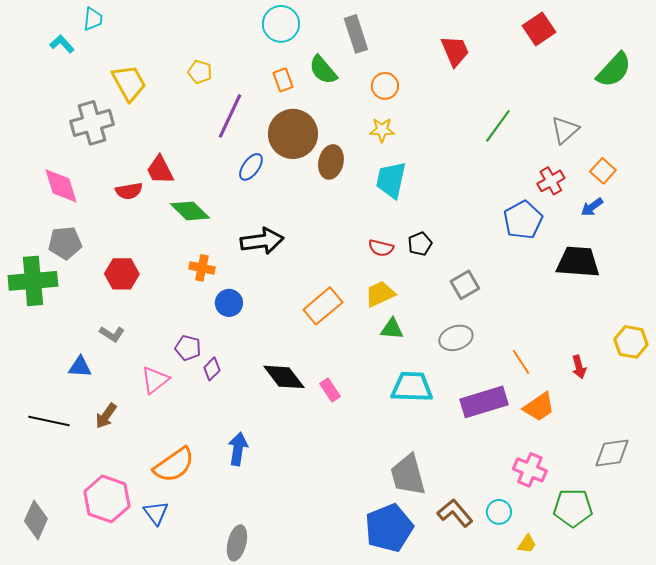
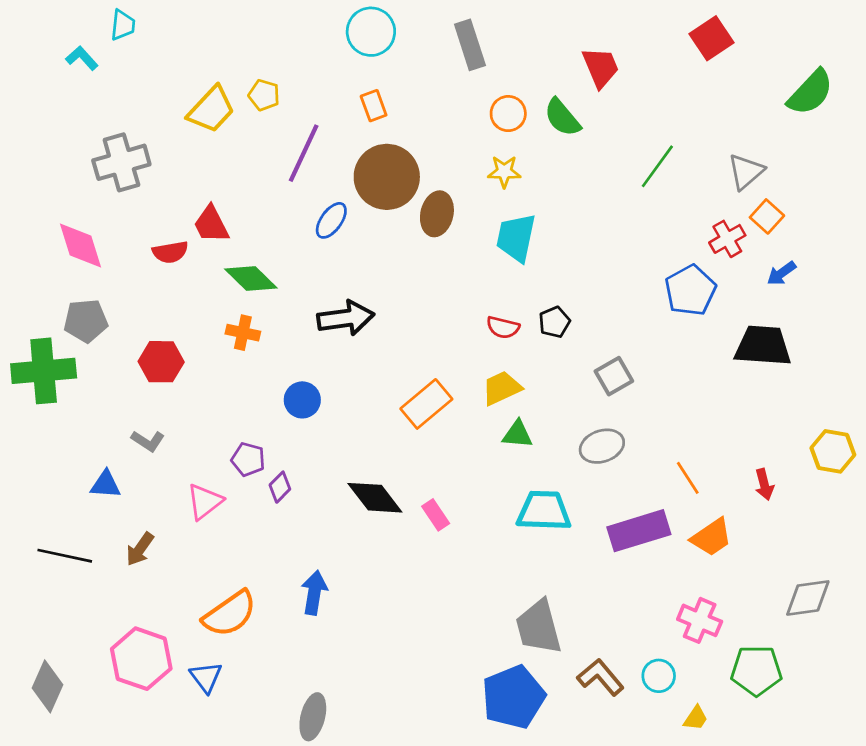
green semicircle: (323, 70) -> (562, 117), moved
yellow trapezoid: (129, 83) -> (211, 110), moved, turned 72
orange square: (603, 171) -> (767, 216), moved
orange cross: (202, 268) -> (243, 333), moved

